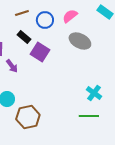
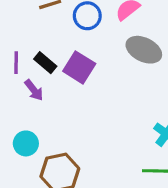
black rectangle: (24, 37) -> (45, 63), moved

